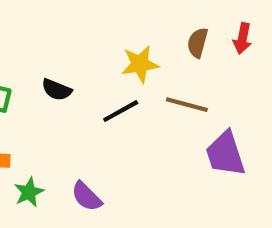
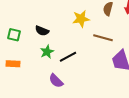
black line: (121, 111) -> (68, 57), moved
green star: (29, 192) -> (47, 52), moved

